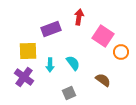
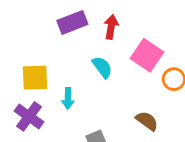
purple rectangle: (51, 29) -> (72, 22), moved
cyan semicircle: (73, 63) -> (102, 67), moved

